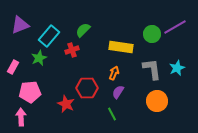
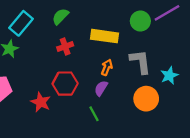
red cross: (72, 50) -> (65, 46), moved
cyan star: (177, 68) -> (169, 75), moved
orange arrow: (114, 73) -> (107, 67), moved

